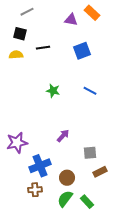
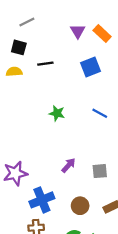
orange rectangle: (92, 13) -> (102, 34), moved
purple triangle: (71, 20) -> (78, 31), turned 48
gray square: (90, 153) -> (100, 171), moved
brown circle: (67, 178) -> (80, 206), moved

